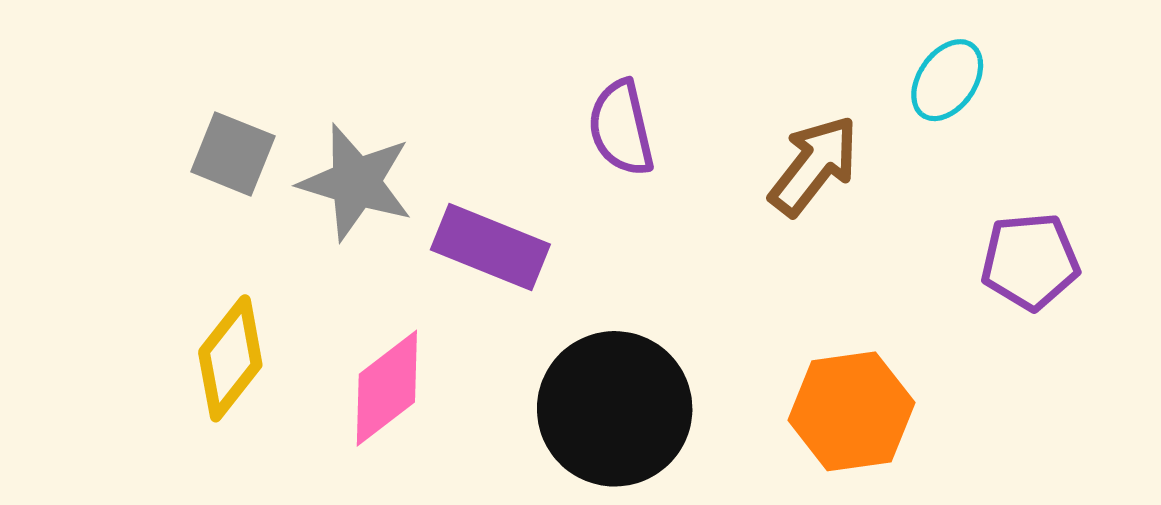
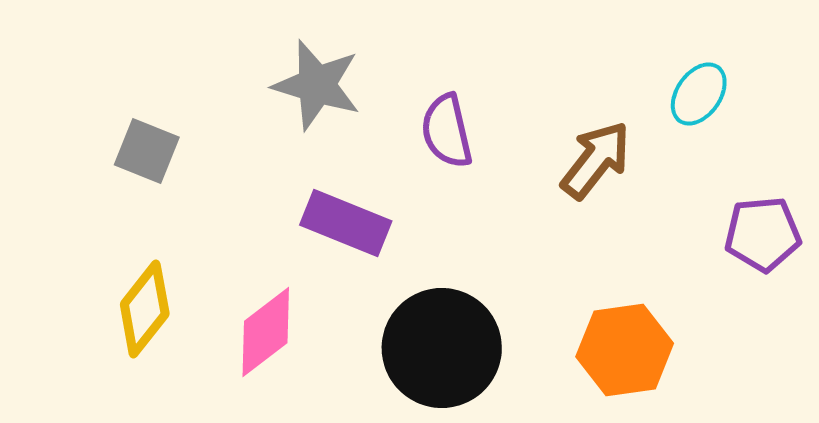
gray star: (356, 182) -> (317, 85), moved

